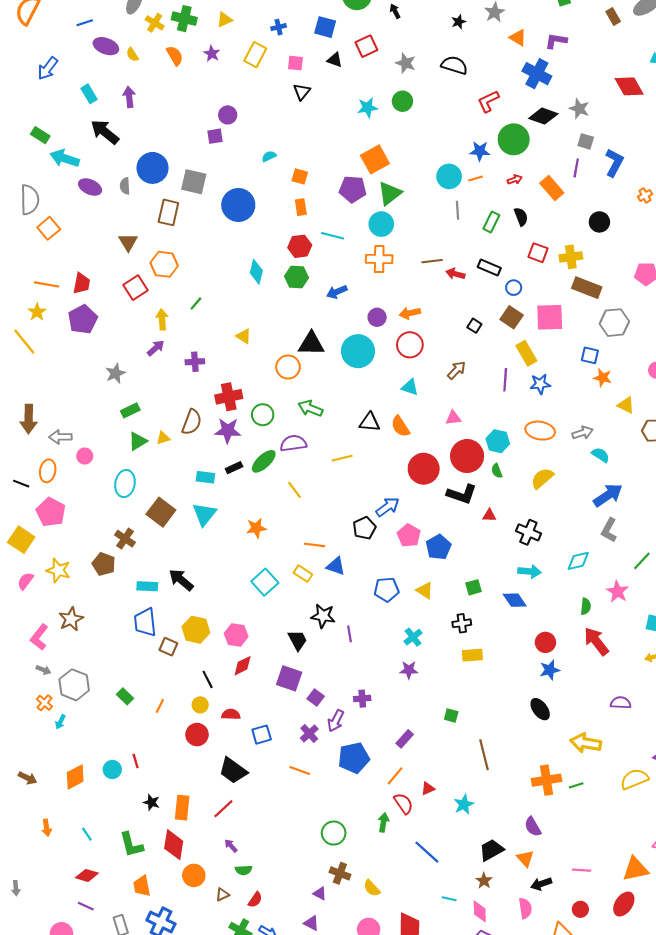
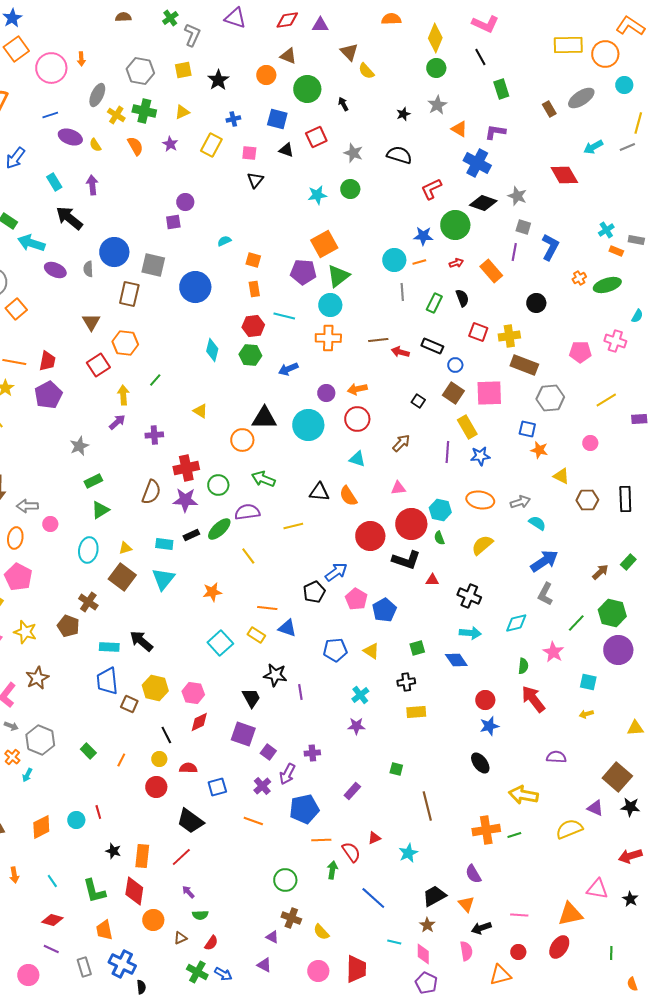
yellow triangle: (163, 438) -> (125, 548), moved
orange line: (395, 776) -> (321, 840), moved, turned 48

